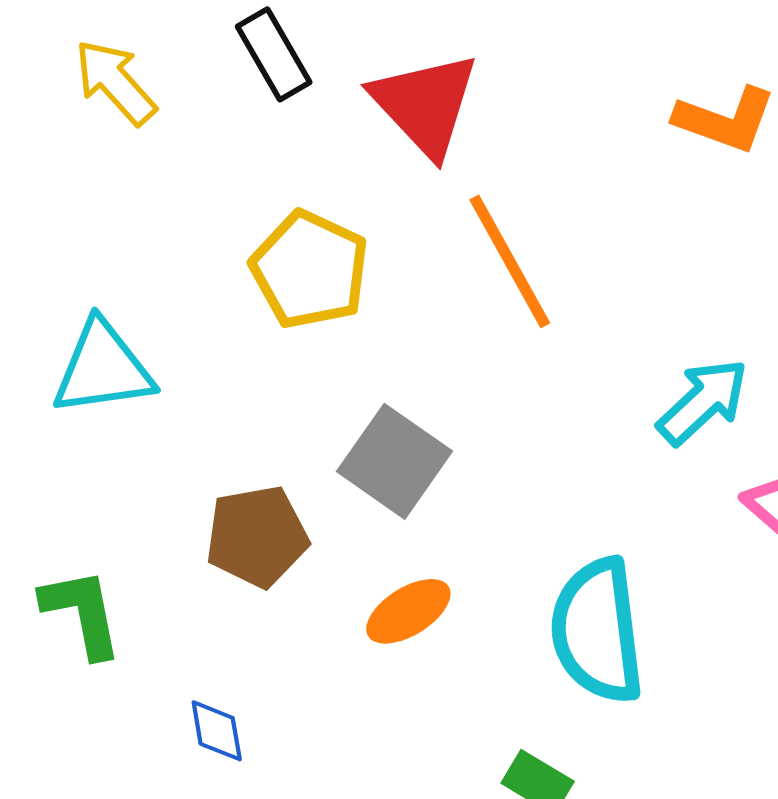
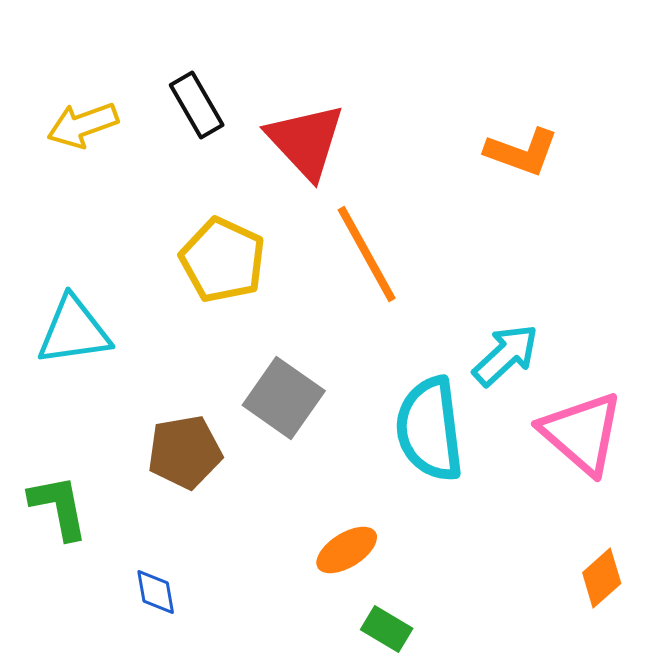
yellow arrow: (115, 82) -> (83, 125), turned -68
orange ellipse: (408, 611) -> (347, 550), moved
cyan semicircle: (597, 631) -> (430, 429), moved

